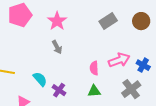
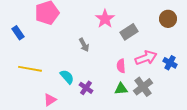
pink star: (57, 21) -> (105, 19), moved
gray rectangle: (108, 21) -> (129, 32), moved
gray cross: (131, 89) -> (143, 87), moved

